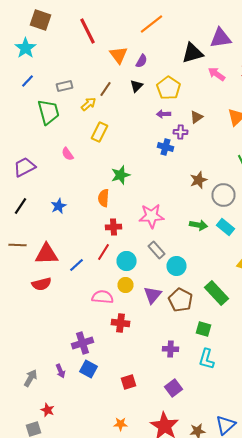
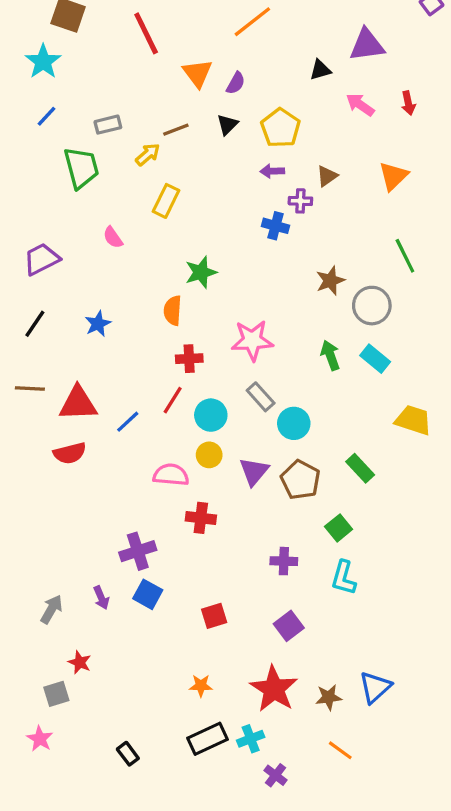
black triangle: (192, 53) -> (320, 70), size x0.6
brown line: (106, 89) -> (176, 130), turned 35
green arrow: (198, 225) -> (330, 355), turned -120
green rectangle: (216, 293) -> (360, 468), size x0.7
green square: (204, 329) -> (339, 528), turned 35

